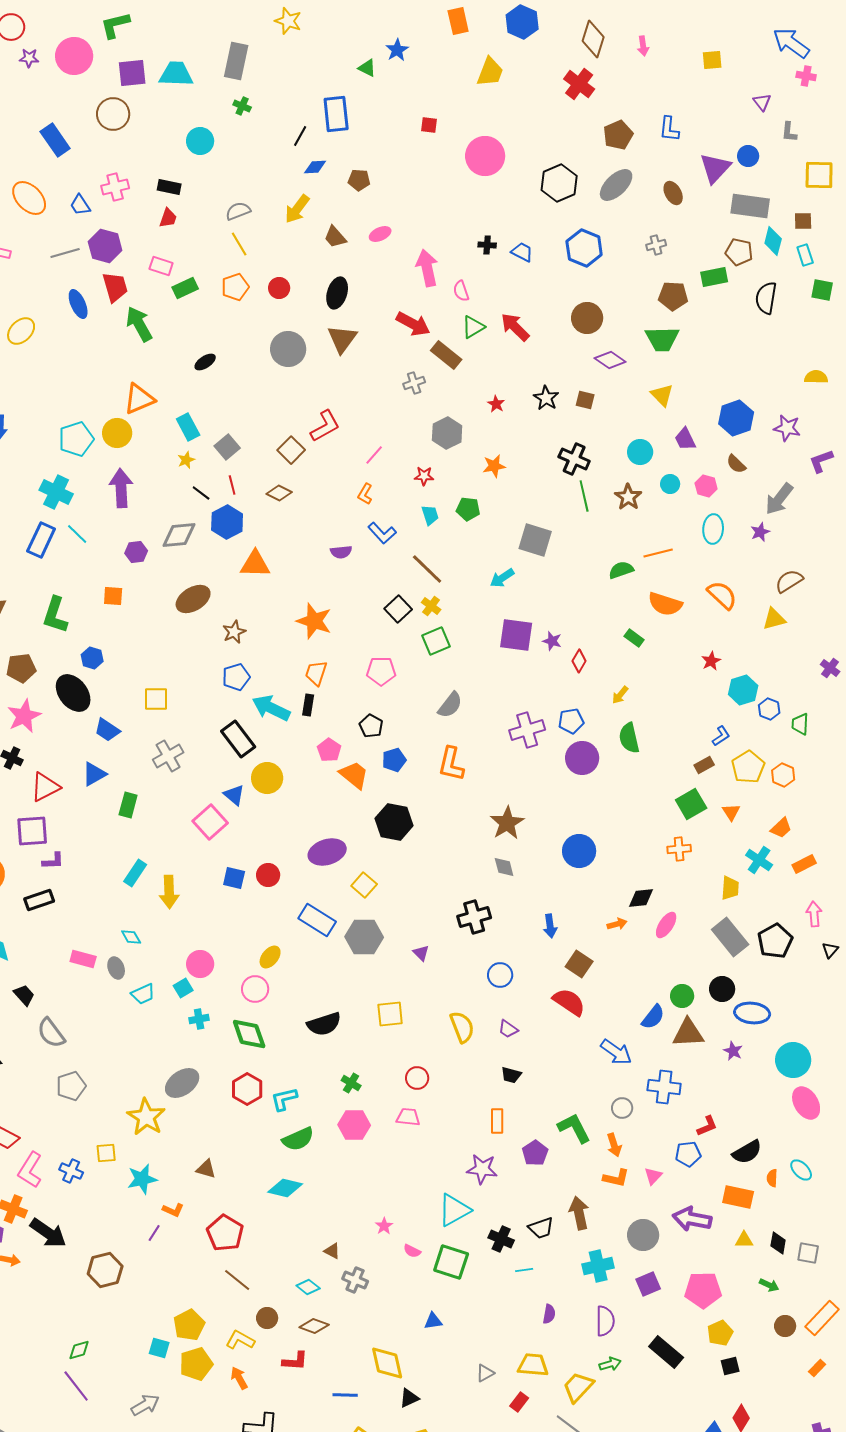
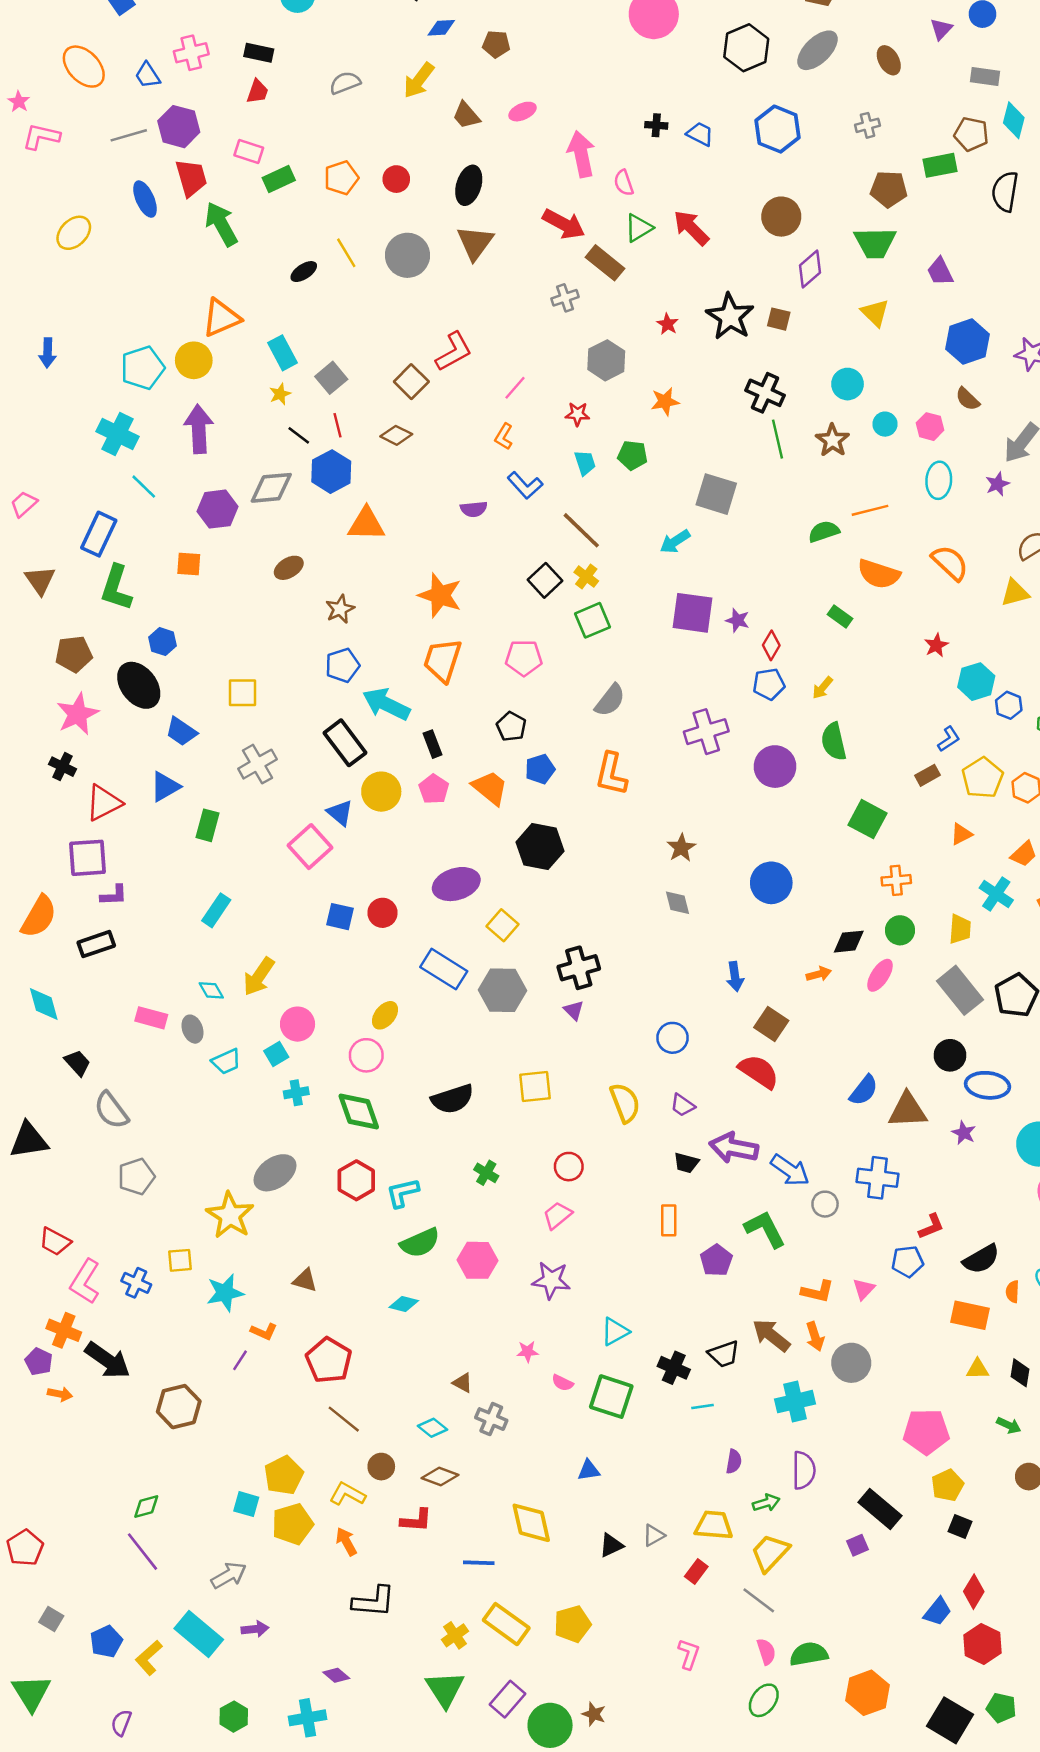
purple triangle: (715, 168) -> (941, 29), size x0.6
gray rectangle: (750, 206) -> (985, 77), size x0.6
yellow line: (239, 244) -> (346, 253), moved
purple diamond: (610, 360) -> (810, 269), turned -76
black star: (546, 398) -> (730, 317), size x1.5
purple trapezoid: (685, 439) -> (940, 272), moved
blue rectangle: (41, 540) -> (99, 534), moved
purple hexagon: (136, 552) -> (218, 509), size x1.4
brown ellipse: (193, 599) -> (289, 568), size x0.7
orange trapezoid: (316, 673) -> (442, 660), size x1.4
black rectangle: (308, 705) -> (432, 744), moved, turned -30
blue pentagon: (571, 721) -> (769, 684), moved
pink pentagon: (329, 750) -> (434, 789), moved
green square: (691, 804) -> (868, 819), moved, turned -32
orange triangle: (731, 812) -> (961, 834), turned 36
brown star: (507, 823) -> (681, 848), size x0.7
yellow arrow: (169, 892) -> (259, 977), moved, turned 36
black cross: (474, 917) -> (579, 968), moved
green circle: (682, 996) -> (900, 930), moved
blue arrow: (616, 1052) -> (790, 1170), moved
pink trapezoid: (408, 1117) -> (558, 1215), turned -45
pink hexagon: (354, 1125) -> (478, 1260), moved
orange arrow: (614, 1145) -> (815, 1337), moved
purple star: (482, 1169) -> (551, 1280), moved
cyan diamond: (285, 1188) -> (404, 1304), size x0.7
cyan triangle: (454, 1210) -> (615, 1332), size x0.7
brown arrow: (579, 1213) -> (771, 1335), turned -40
purple arrow: (692, 1219) -> (734, 1148), moved
pink star: (384, 1226) -> (528, 1352), turned 30
purple square: (648, 1284) -> (858, 1545), moved, size x0.7
green arrow: (610, 1364) -> (766, 1503), moved
black square: (730, 1366) -> (960, 1527), turned 36
black triangle: (409, 1398) -> (611, 1545), moved

